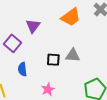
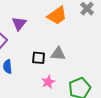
pink star: (48, 89) -> (48, 82), moved

